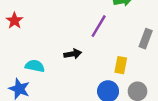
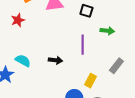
purple line: (99, 26) -> (83, 45), turned -48

